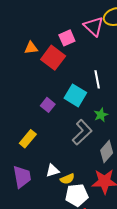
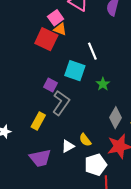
orange triangle: (31, 48) -> (60, 29), moved, turned 40
gray L-shape: (82, 132) -> (61, 103), moved
purple trapezoid: (22, 177) -> (40, 158), turned 100
yellow semicircle: (67, 179) -> (85, 140), moved, turned 88

